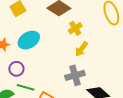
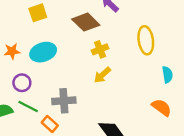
gray cross: (75, 75) -> (64, 101), moved

